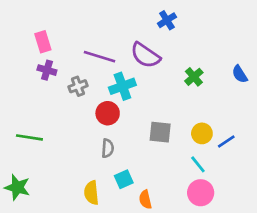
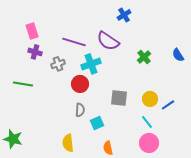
green line: (29, 137) -> (23, 84), moved
cyan square: (124, 179) -> (97, 123), moved

